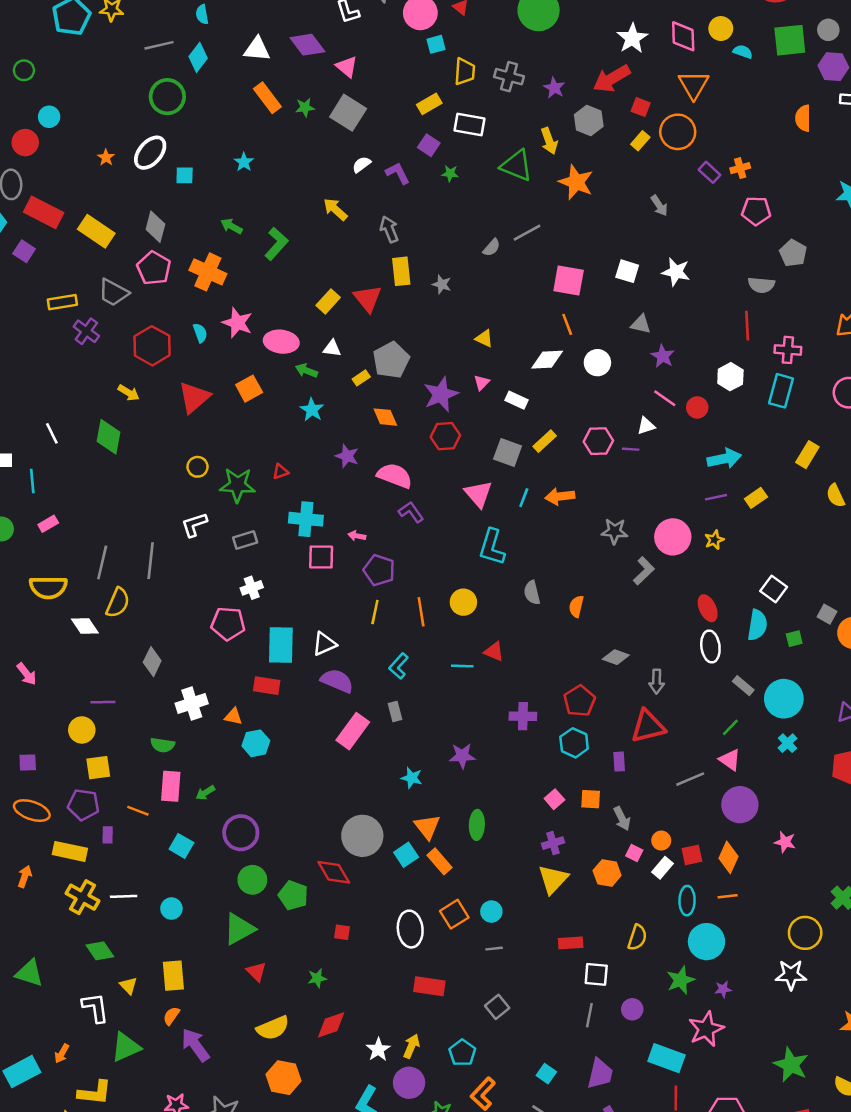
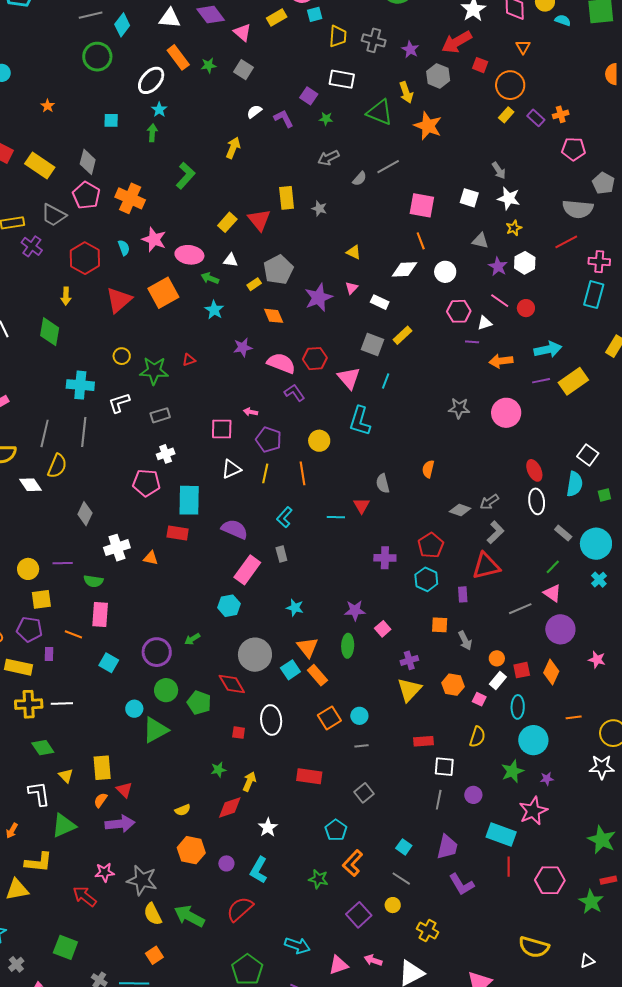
orange triangle: (694, 85) -> (523, 47), size x0.6
yellow rectangle: (429, 104) -> (277, 18), moved
gray square: (348, 113) -> (243, 70), size x0.7
yellow rectangle: (640, 141) -> (506, 115), moved
white ellipse: (150, 153) -> (151, 80), moved
gray arrow: (659, 206) -> (499, 170), moved
yellow arrow: (335, 209) -> (233, 148), turned 70
green arrow: (232, 226) -> (152, 133), moved, turned 66
gray arrow: (389, 229) -> (328, 158), moved, turned -95
gray semicircle: (761, 285) -> (578, 209), size x1.4
red line: (747, 326) -> (566, 242), turned 65
white hexagon: (730, 377) -> (525, 263), moved
orange square: (249, 389) -> (163, 293), size x1.4
yellow arrow: (129, 393) -> (66, 296), turned 60
red hexagon: (445, 436) -> (315, 359), moved
pink hexagon: (598, 441) -> (459, 311), moved
purple star: (347, 456) -> (243, 347), turned -30
orange arrow: (560, 496) -> (501, 361), moved
yellow rectangle: (756, 498) -> (573, 381), size x1.6
cyan cross: (306, 519) -> (80, 385), moved
yellow star: (714, 540) -> (514, 228), moved
gray L-shape: (644, 571) -> (495, 532), moved
gray semicircle: (532, 593) -> (383, 483), moved
yellow circle: (463, 602) -> (319, 441), moved
white triangle: (324, 644) -> (231, 469), moved
red triangle: (494, 652) -> (362, 506), turned 36
gray arrow: (657, 681) -> (489, 502), moved, turned 54
purple line: (103, 702) -> (63, 563), moved
cyan hexagon: (256, 743) -> (229, 606), moved
purple star: (462, 756) -> (355, 610), moved
green arrow: (205, 793) -> (192, 639), moved
pink square: (554, 799) -> (383, 629), moved
pink square: (634, 853) -> (479, 699), moved
orange line: (728, 896) -> (574, 717), moved
yellow cross: (83, 897) -> (29, 704), turned -32
cyan circle: (171, 908) -> (134, 709), moved
white ellipse: (410, 929) -> (271, 720), moved
red triangle: (256, 972) -> (124, 790), moved
yellow semicircle: (273, 1028) -> (183, 810), size x0.6
purple arrow: (195, 1045) -> (120, 824), turned 120
yellow arrow: (411, 1046) -> (249, 782), moved
purple circle: (409, 1083) -> (226, 863), moved, size x0.6

